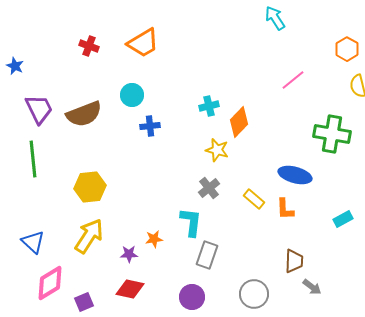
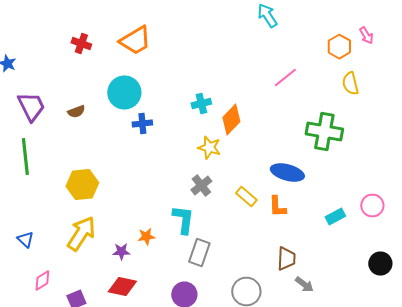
cyan circle: (132, 95) -> (124, 92), size x1.4
brown semicircle: (84, 114) -> (76, 112), size x0.5
blue triangle: (33, 242) -> (25, 240), size x0.7
pink diamond: (50, 283) -> (42, 280), size x0.6

